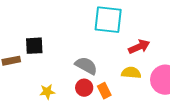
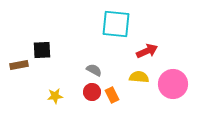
gray semicircle: (86, 66) -> (94, 70), size x0.7

